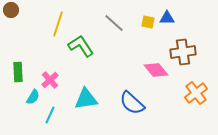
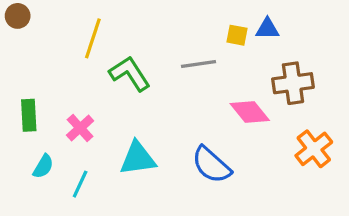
gray line: (114, 23) -> (199, 64), moved, turned -50
cyan semicircle: (33, 97) -> (43, 166), moved

